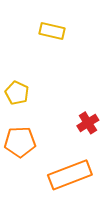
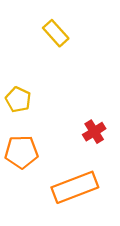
yellow rectangle: (52, 31) -> (56, 33), turned 35

